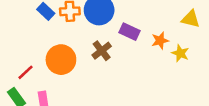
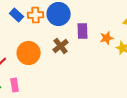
purple rectangle: (130, 32) -> (83, 31), turned 63

